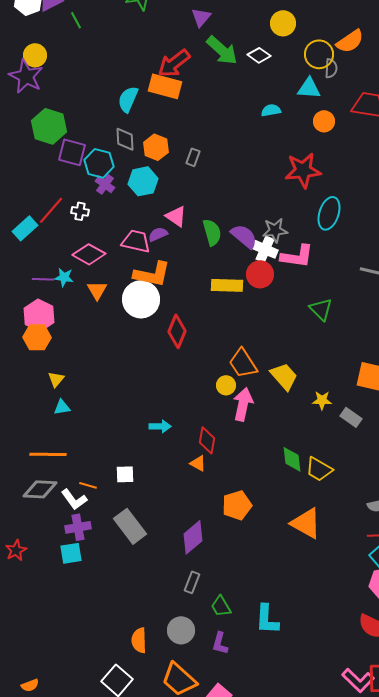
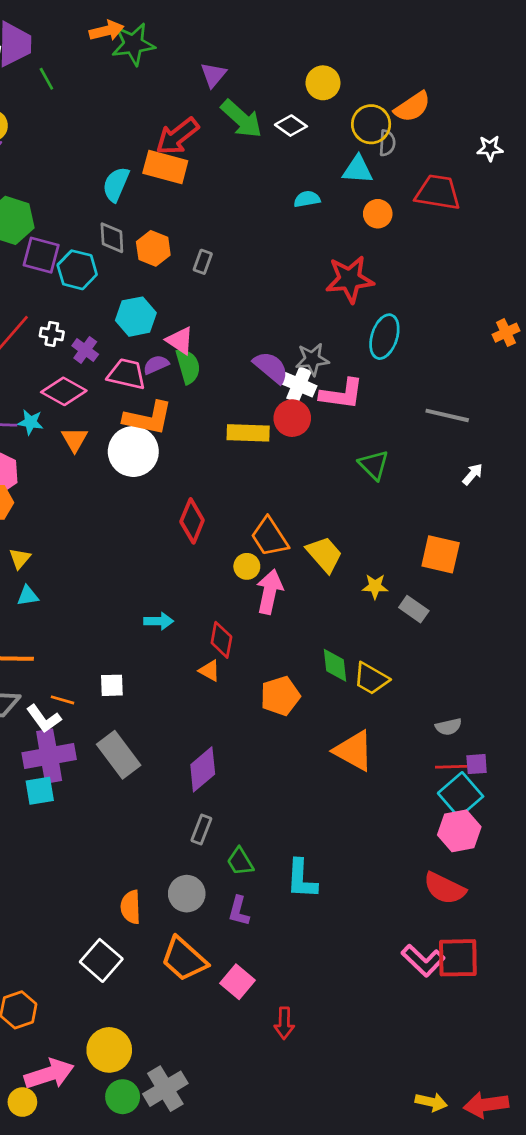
cyan hexagon: (143, 181) -> (136, 317), moved
purple cross: (105, 184) -> (85, 350), moved
green semicircle: (212, 232) -> (188, 366), moved
red diamond: (177, 331) -> (192, 521), moved
orange pentagon: (237, 505) -> (280, 696), moved
purple cross: (78, 527) -> (49, 756), size x1.5

